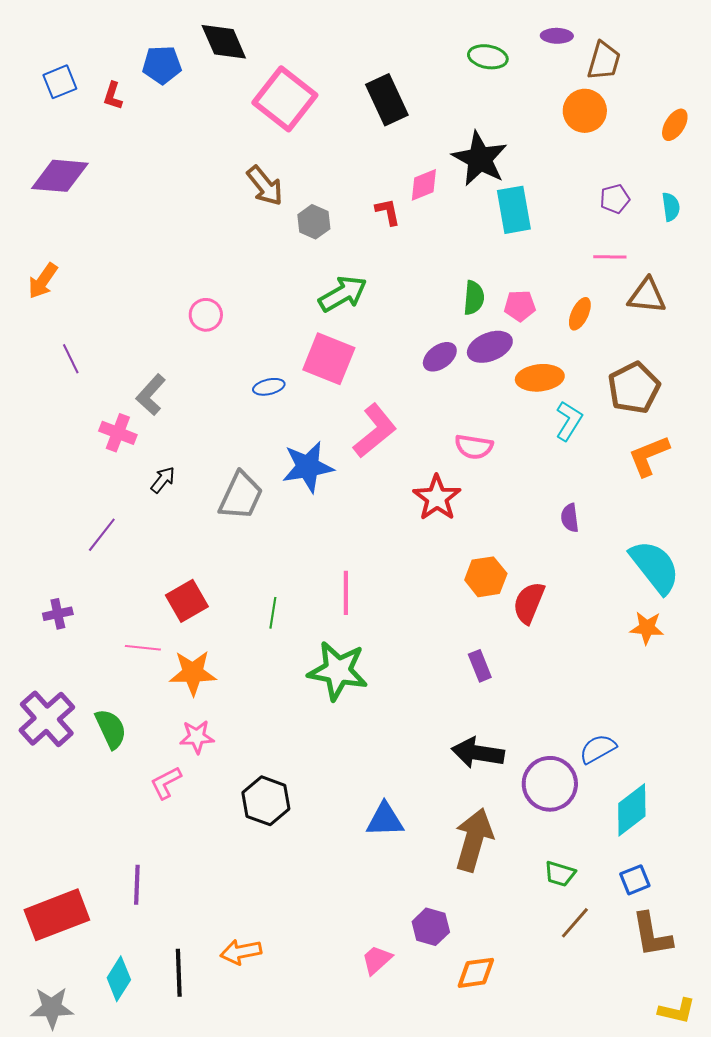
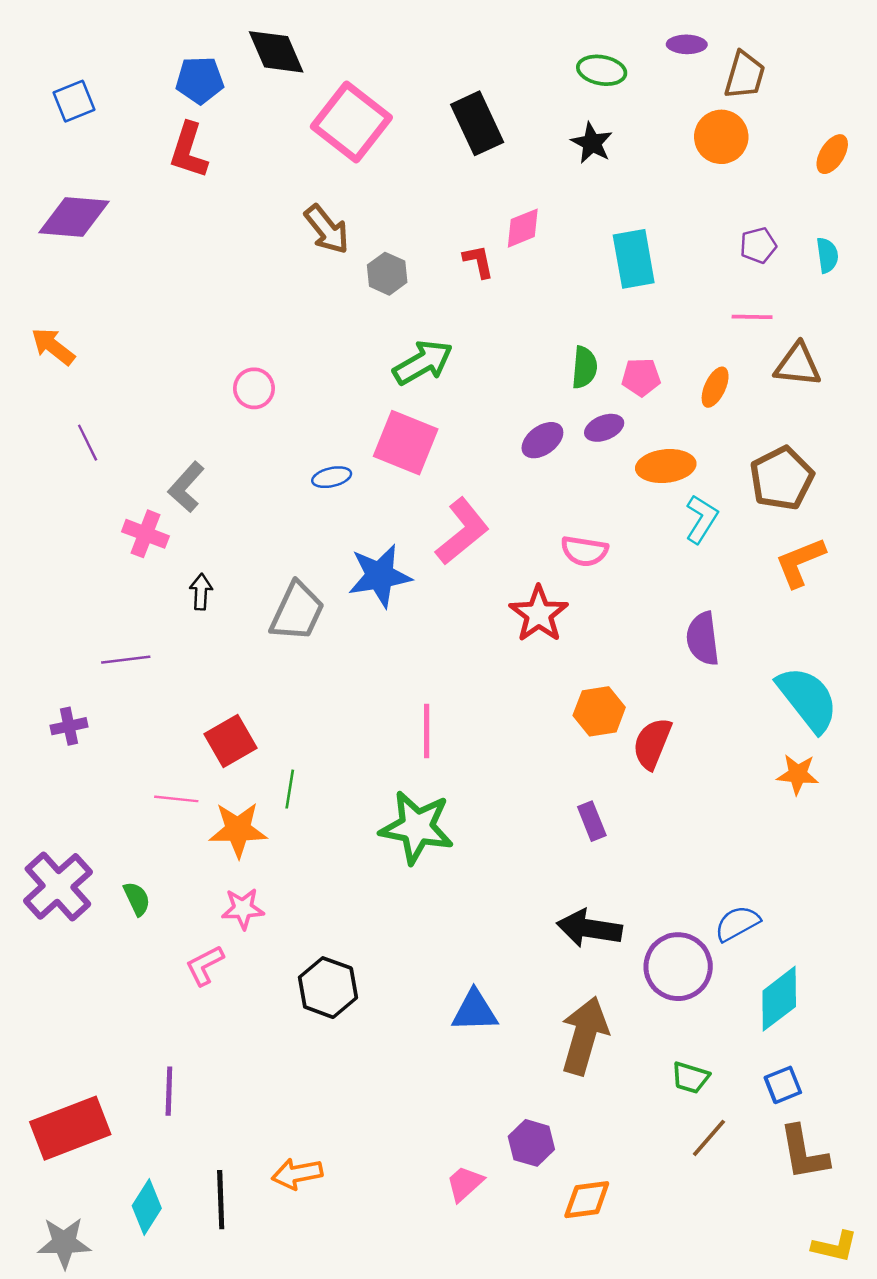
red L-shape: (113, 96) -> (189, 150), moved, size x1.6
black star: (480, 159) -> (592, 143), moved, size x0.6
orange arrow: (43, 281) -> (53, 346), turned 93
purple ellipse: (490, 347) -> (604, 428), size x0.7
black arrow: (163, 480) -> (201, 592), turned -36
purple semicircle: (570, 518) -> (703, 639), size x1.5
purple line: (102, 535) -> (126, 660), turned 45
green line: (273, 613) -> (290, 789), moved
purple cross: (58, 614) -> (69, 726), moved
green semicircle: (111, 729) -> (137, 899), size x0.7

